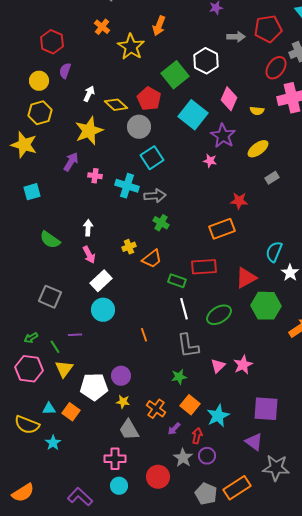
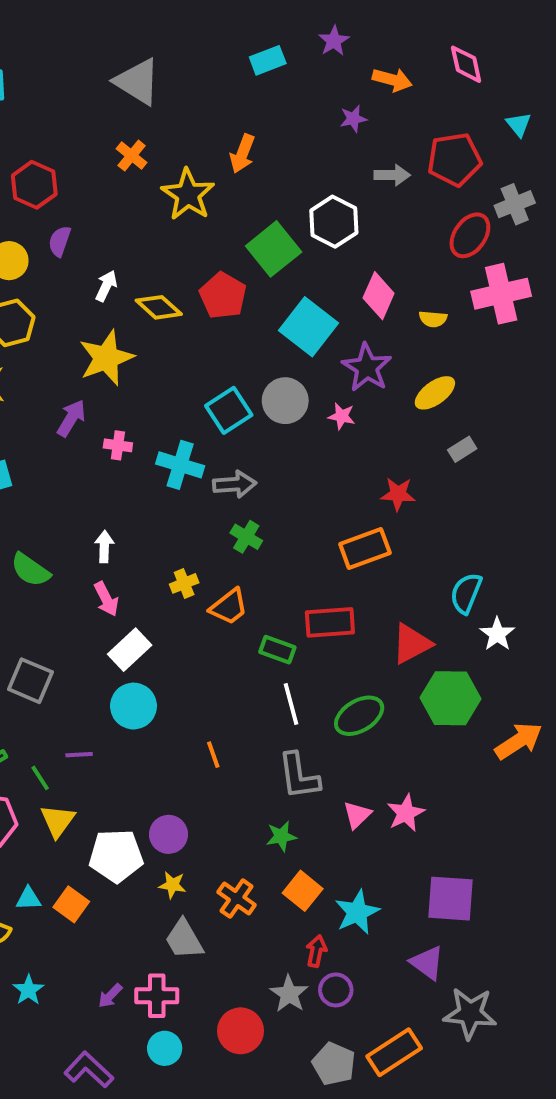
gray circle: (139, 127) -> (285, 401), moved
purple arrow: (174, 429) -> (110, 996), moved
cyan star: (53, 443) -> (28, 990), moved

